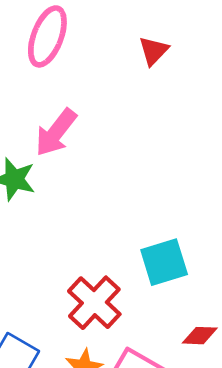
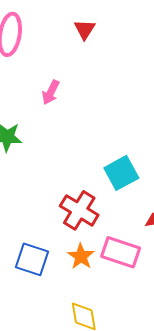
pink arrow: (56, 132) -> (51, 92), moved, size x0.7

